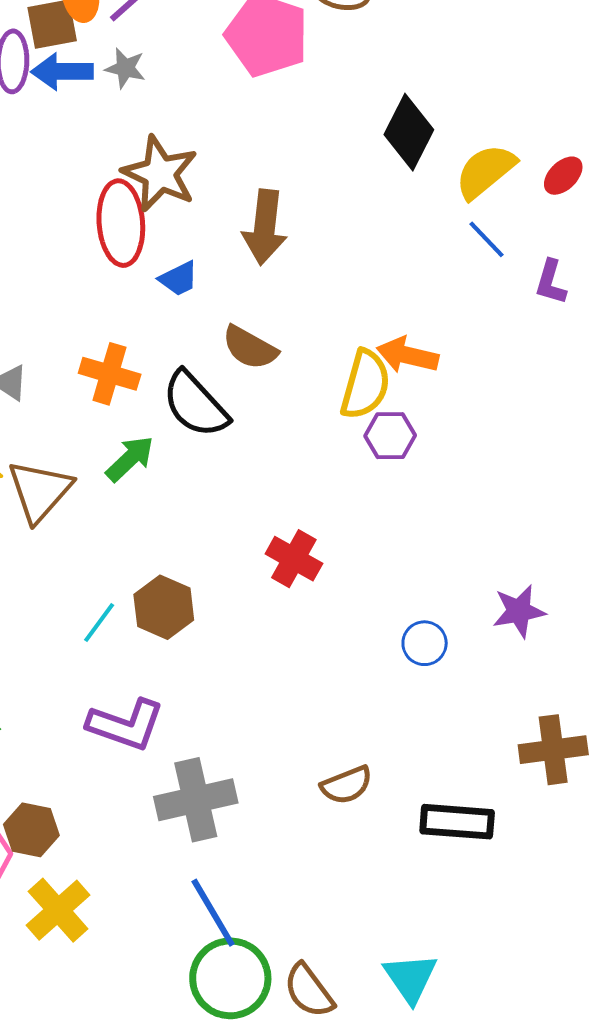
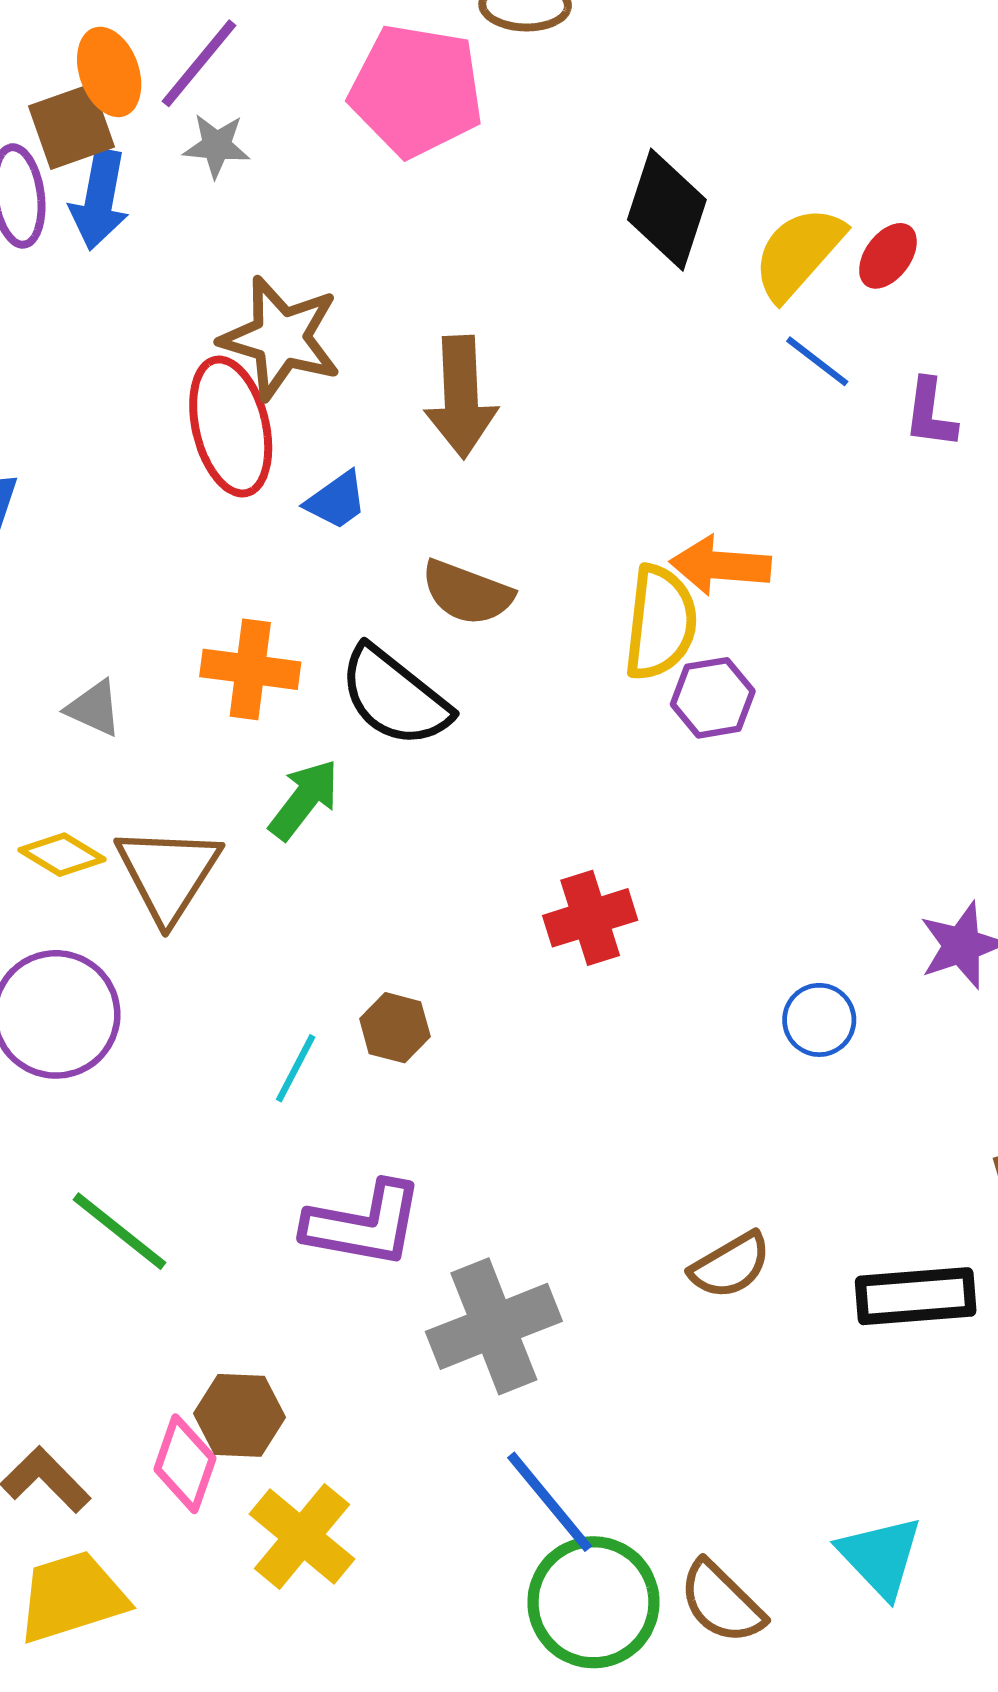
gray star: (125, 68) -> (217, 146), moved
blue arrow: (62, 72) -> (99, 200), turned -70
red ellipse: (563, 176) -> (888, 256), moved
red cross: (294, 559) -> (590, 918), turned -38
brown hexagon: (164, 607) -> (395, 1028), size x0.7

